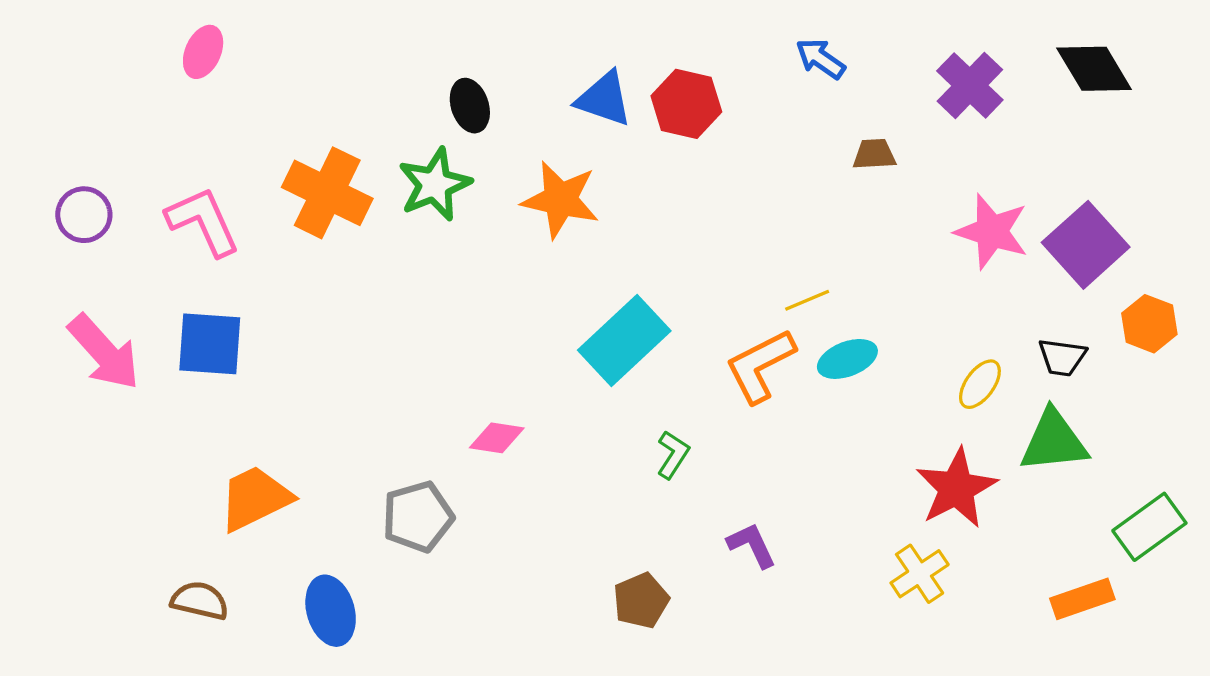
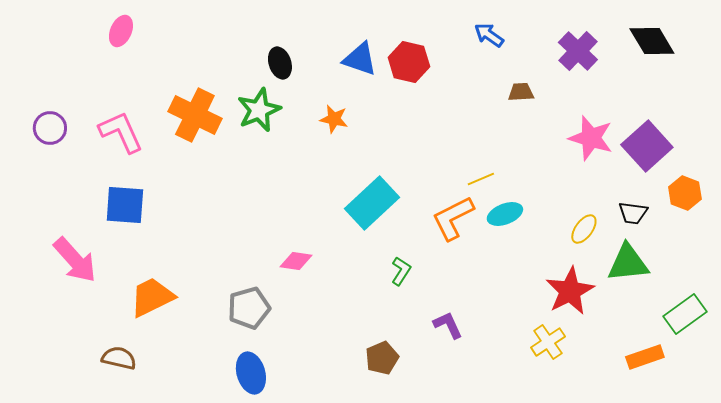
orange star: (560, 200) -> (334, 119), size x0.6
pink arrow: (104, 352) -> (75, 260), moved
blue ellipse: (331, 611) -> (251, 373), moved

